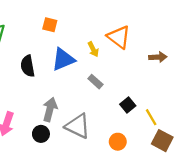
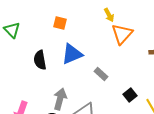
orange triangle: (119, 37) -> (122, 34), turned 35
yellow arrow: (93, 49) -> (109, 15), moved

